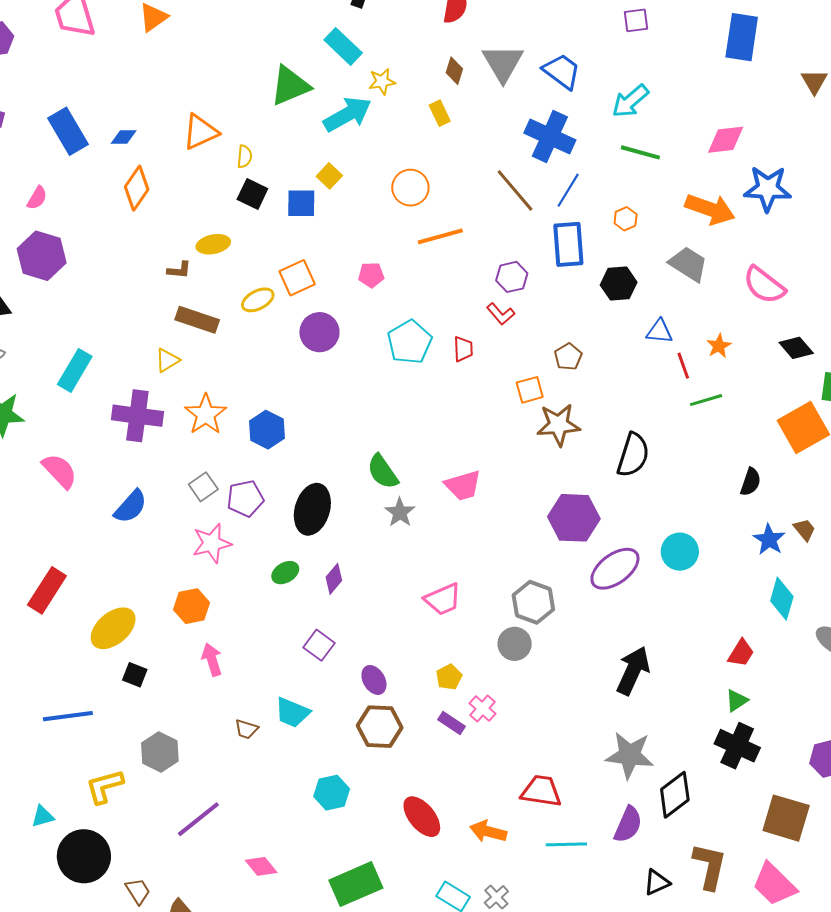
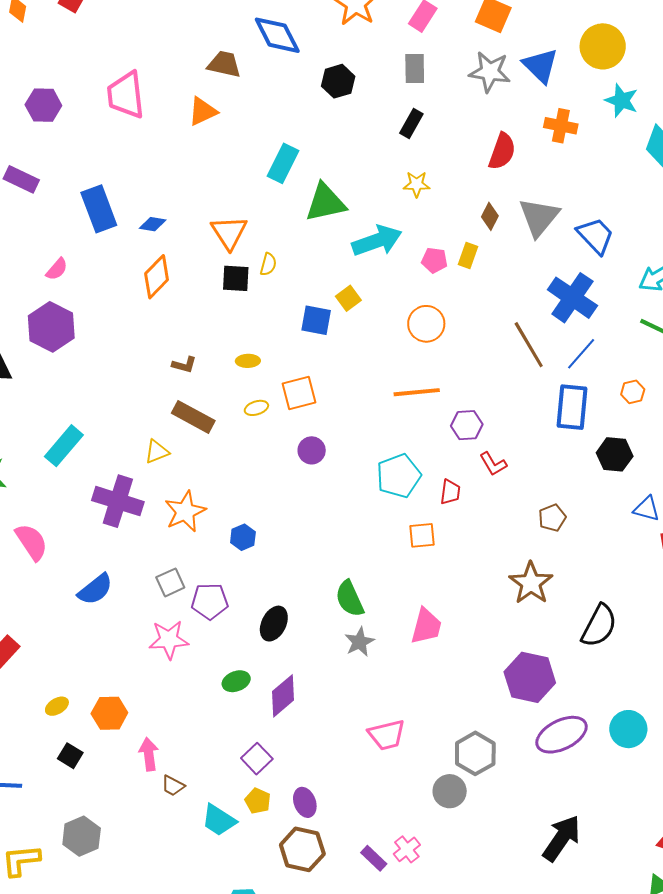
cyan rectangle: (343, 46) -> (283, 163), moved, turned 63
yellow star: (382, 81) -> (417, 184), moved
yellow rectangle: (440, 113) -> (468, 255), turned 35
orange triangle: (200, 132) -> (229, 232), turned -48
black square: (252, 194) -> (236, 278), moved, turned -32
orange line: (440, 236) -> (417, 392), moved
yellow ellipse: (213, 244) -> (248, 361), moved, size x0.7
pink pentagon: (371, 275) -> (434, 260), moved
purple hexagon: (512, 277) -> (467, 425), moved
yellow ellipse: (258, 300) -> (256, 408), size x0.7
purple circle: (319, 332) -> (312, 450), size x0.7
orange square: (530, 390) -> (422, 535), moved
brown star: (558, 425) -> (531, 583), turned 30
blue hexagon: (267, 430) -> (243, 537), size x0.7
pink trapezoid: (463, 485) -> (426, 626), turned -69
black ellipse: (312, 509) -> (274, 624), size x0.7
purple diamond: (334, 579) -> (283, 696), size x1.4
orange hexagon: (192, 606) -> (109, 713), moved
yellow ellipse: (113, 628) -> (57, 706), size x0.5
yellow pentagon: (449, 677) -> (258, 801), moved, turned -30
brown trapezoid: (246, 729) -> (173, 786), moved

